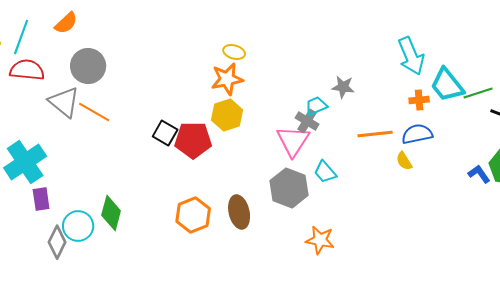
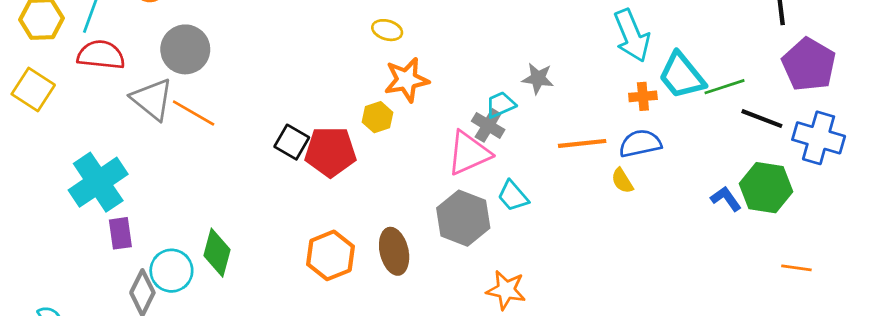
orange star: (227, 79) -> (407, 80), moved
yellow hexagon: (227, 115) -> (377, 117), size x0.7
pink triangle: (293, 141) -> (469, 153), turned 33

